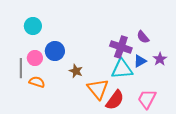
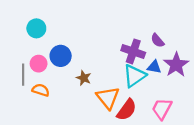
purple star: (160, 59) -> (176, 65), size x1.6
blue triangle: (140, 61) -> (154, 67), turned 40
cyan triangle: (122, 69) -> (134, 76), turned -30

